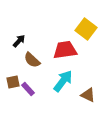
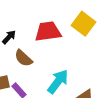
red trapezoid: (65, 50) -> (48, 31), moved

